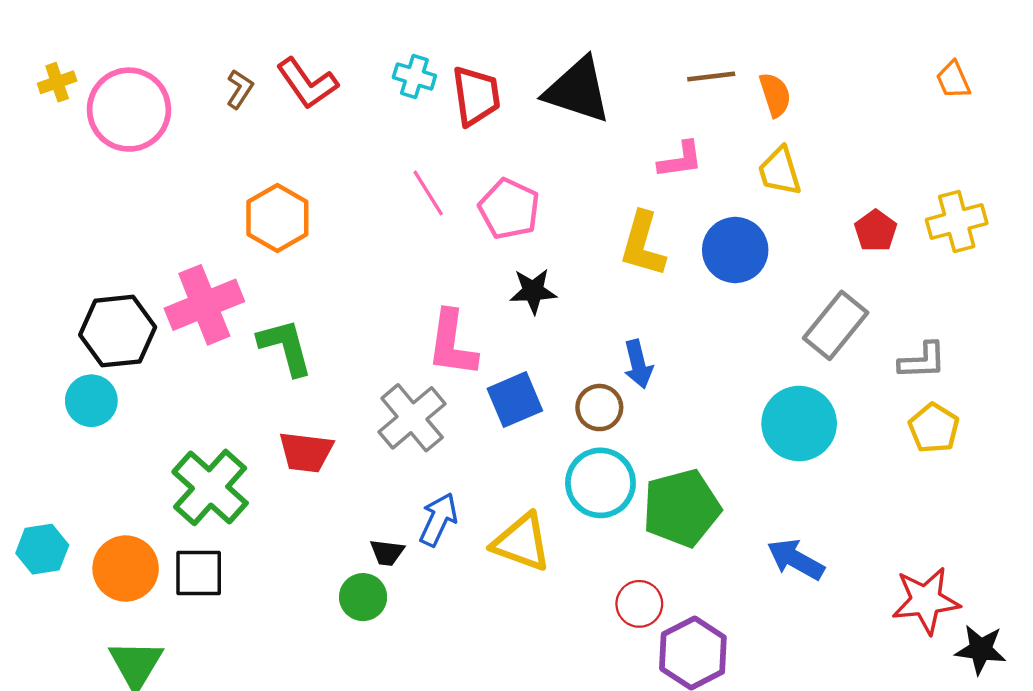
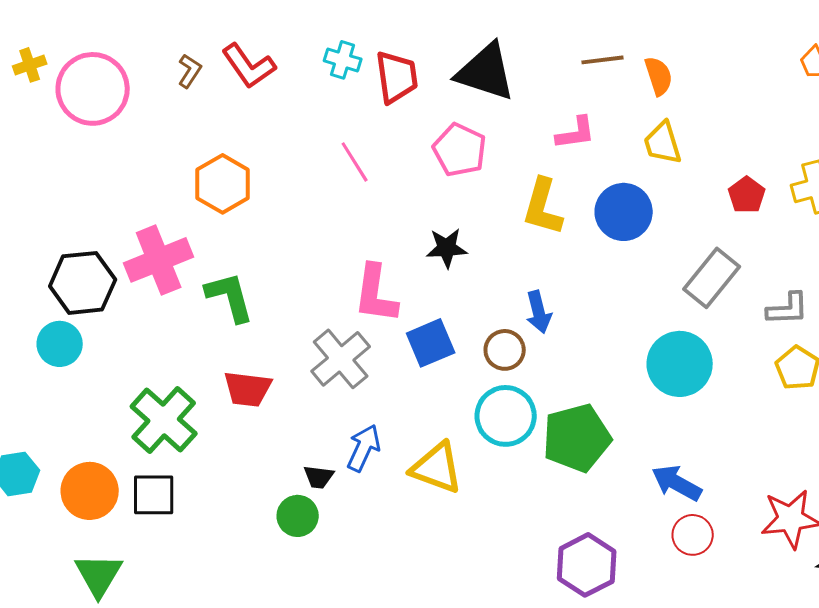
pink pentagon: (509, 209) -> (460, 150), moved
red circle: (639, 604) -> (693, 535), moved

